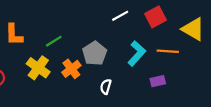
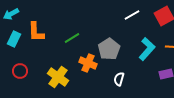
yellow cross: (38, 68) -> (58, 77), moved
orange cross: (71, 69) -> (88, 63), turned -30

